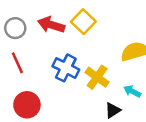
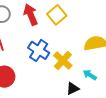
red arrow: (51, 25) -> (31, 15), turned 45

